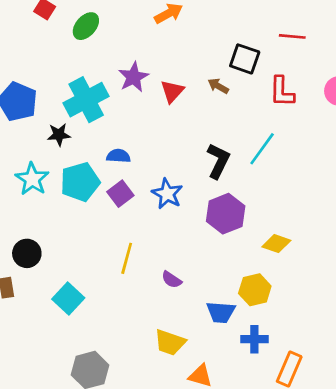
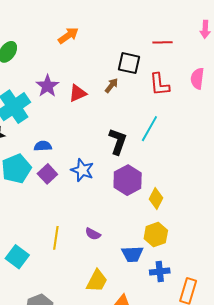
brown arrow: (218, 86) -> (111, 85), turned 105
red triangle: (172, 91) -> (78, 93), turned 30
yellow diamond: (276, 244) -> (156, 199), moved, turned -75
yellow line: (127, 258) -> (56, 238), moved
yellow trapezoid: (170, 342) -> (97, 281), turned -75

